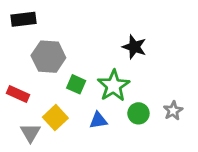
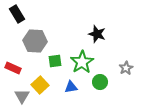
black rectangle: (24, 19) -> (17, 14), turned 66
green square: (76, 84) -> (55, 61), turned -32
gray star: (173, 111) -> (126, 68), moved

